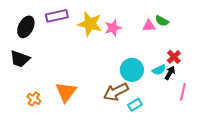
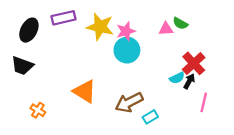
red cross: (174, 57) -> (194, 63), size x1.5
cyan circle: (132, 70) -> (127, 50), moved
orange triangle: (66, 92) -> (85, 91), moved, turned -35

